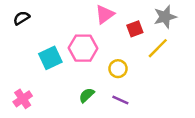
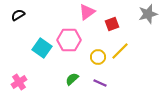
gray star: (165, 17) -> (148, 14), moved
yellow line: (158, 48) -> (120, 51), moved
cyan square: (50, 58) -> (42, 48), turned -30

